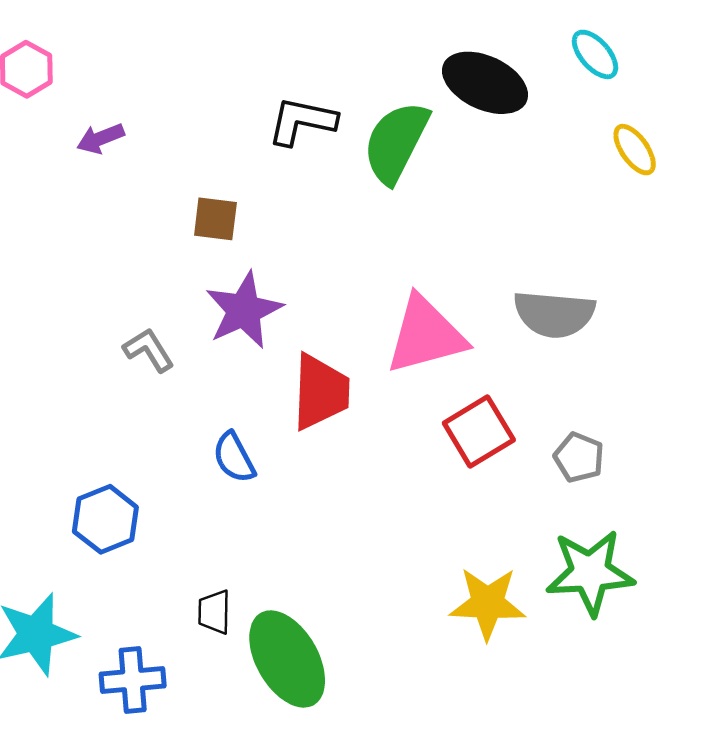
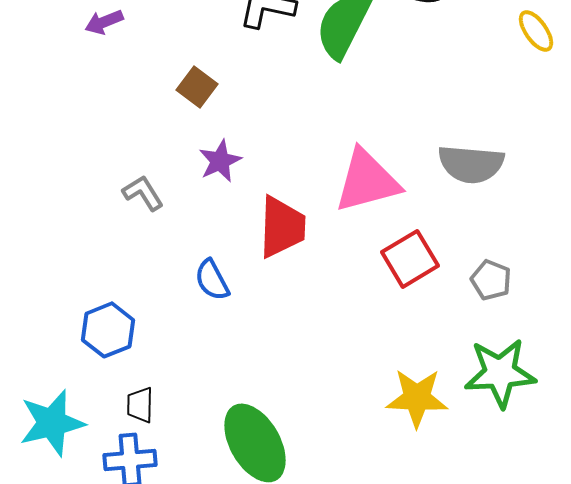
brown square: (215, 219) -> (197, 87), turned 30
purple star: (244, 310) -> (220, 161), size x0.7
black trapezoid: (214, 612) -> (140, 405), moved

